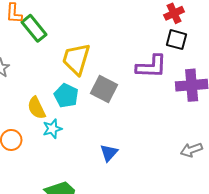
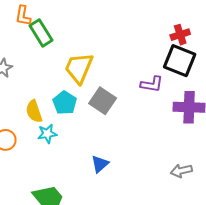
black square: (177, 40) -> (180, 61), size x1.5
purple L-shape: (151, 66) -> (152, 84), size x0.7

